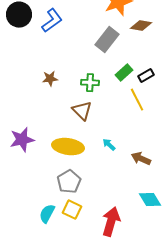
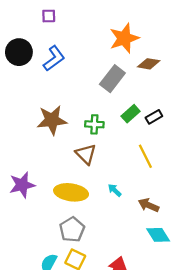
brown star: (50, 79) -> (52, 120), size x1.8
yellow line: (137, 100) -> (145, 156), moved
cyan diamond: (150, 200) -> (158, 235), moved

